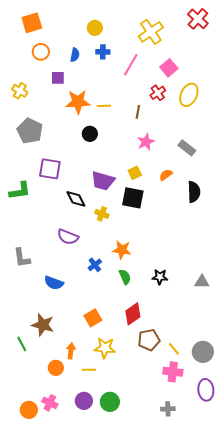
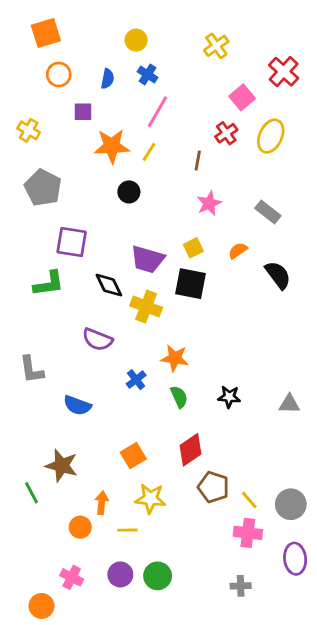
red cross: (198, 19) -> (284, 72), moved
yellow cross: (151, 32) -> (216, 46), size x0.7
blue cross: (103, 52) -> (148, 74), turned 32
pink line: (131, 65) -> (158, 112), moved
yellow line: (104, 106) -> (149, 152), turned -56
green L-shape: (20, 191) -> (49, 284), moved
black semicircle: (194, 192) -> (278, 275), turned -35
yellow cross: (102, 214) -> (146, 307), size x1.5
brown pentagon: (149, 340) -> (213, 487), turned 30
orange circle: (29, 410) -> (42, 606), moved

